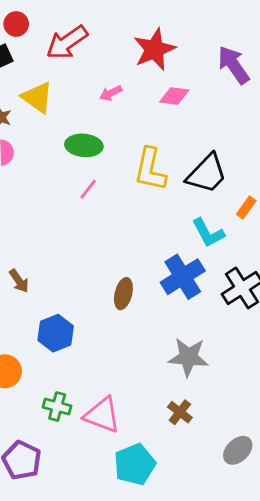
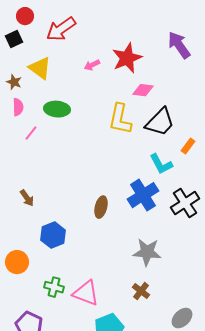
red star: (154, 49) -> (127, 58), moved
pink diamond: (174, 96) -> (143, 90), moved
green ellipse: (84, 145) -> (57, 109), moved
pink line: (88, 189) -> (31, 133), moved

